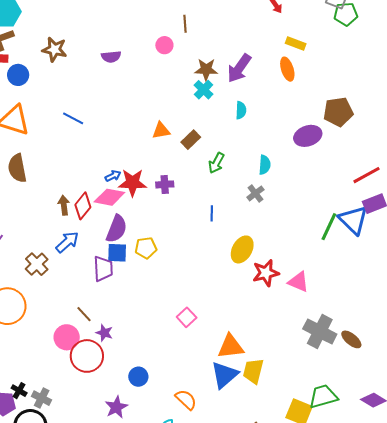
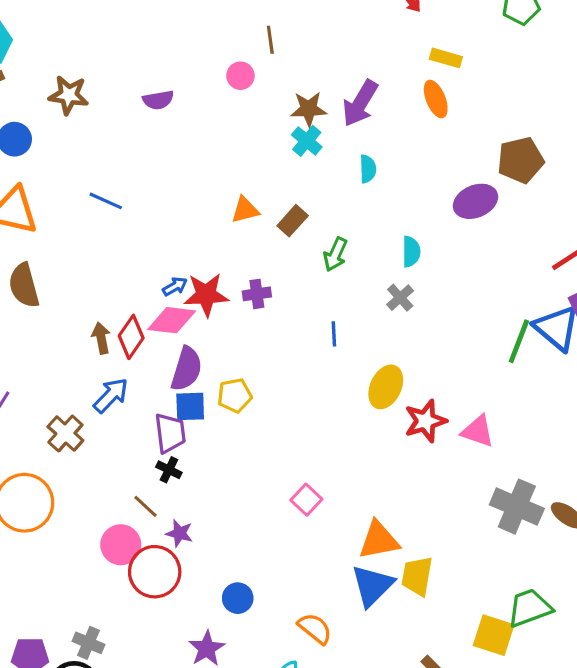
black cross: (19, 391) -> (169, 470), moved

